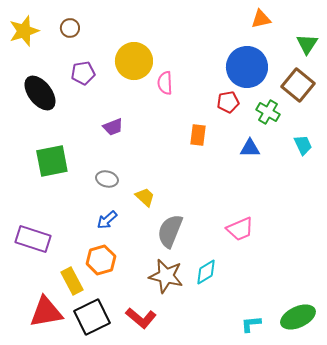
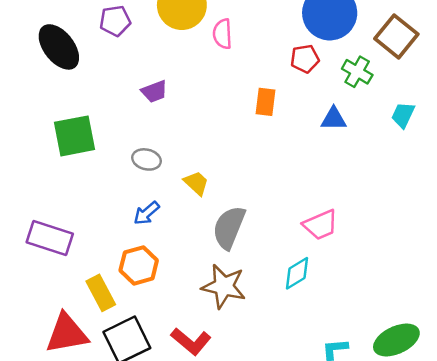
cyan trapezoid: (303, 145) -> (403, 115), turned -130
cyan diamond: (206, 272) -> (297, 273), moved

